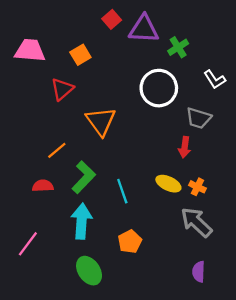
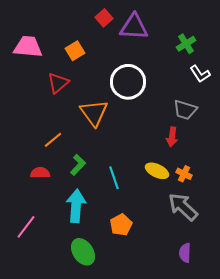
green cross: (178, 47) -> (186, 44), moved
white circle: (159, 88) -> (128, 82), moved
green L-shape: (84, 177) -> (78, 165), size x0.7

